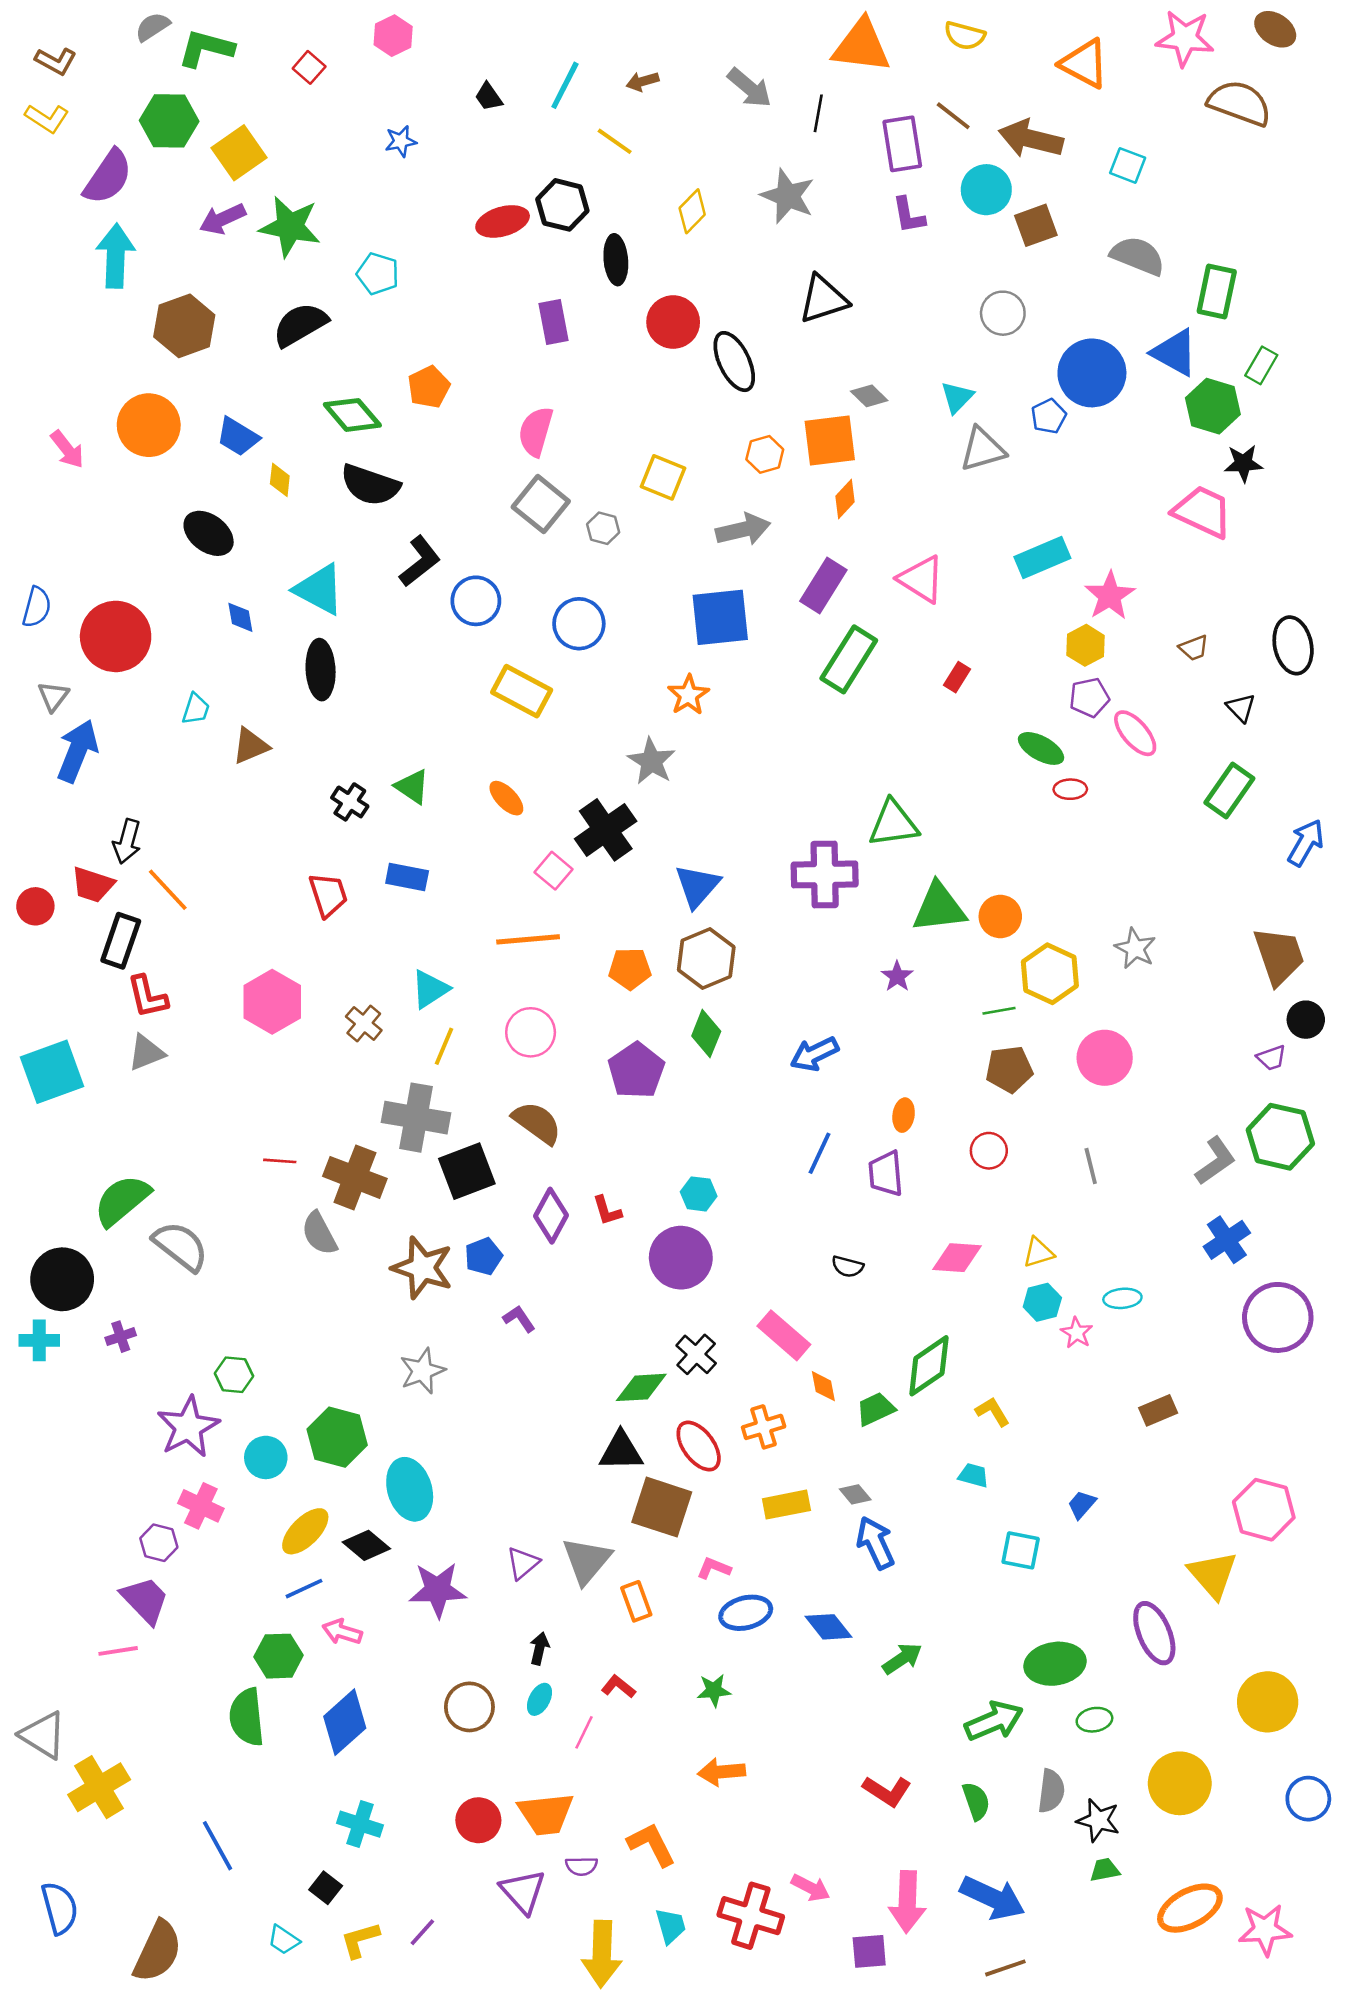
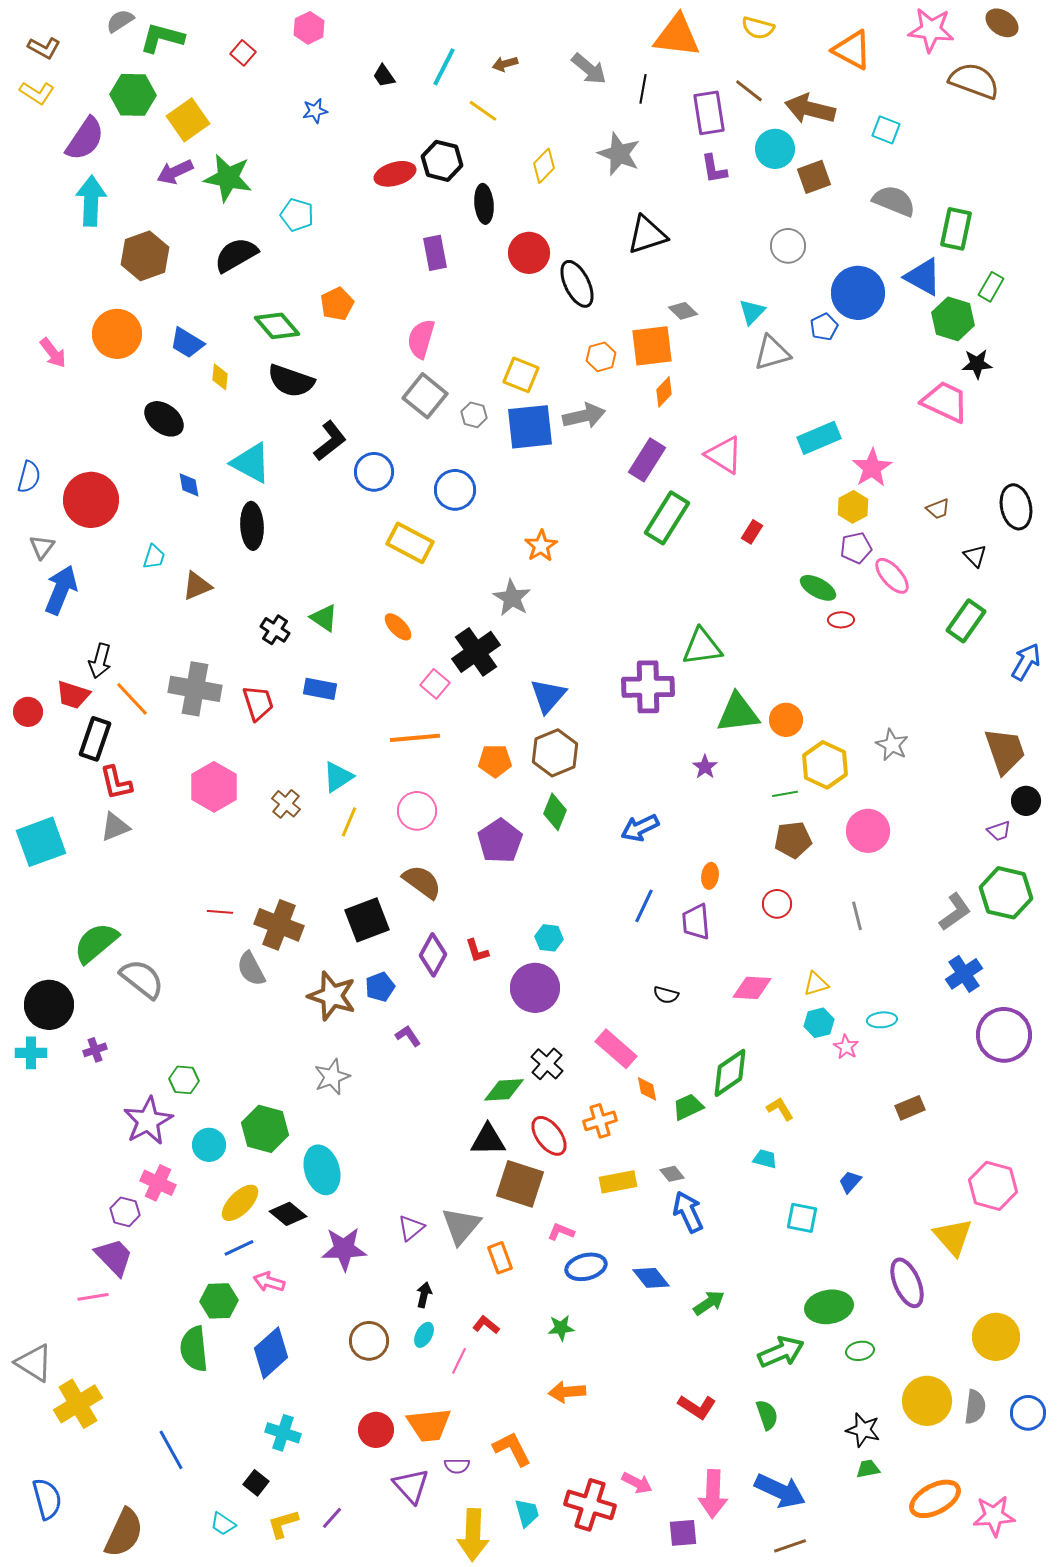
blue square: (720, 617) -> (530, 427), moved
gray cross: (416, 1118) -> (195, 689), moved
gray semicircle: (1051, 1791) -> (975, 1407), moved

